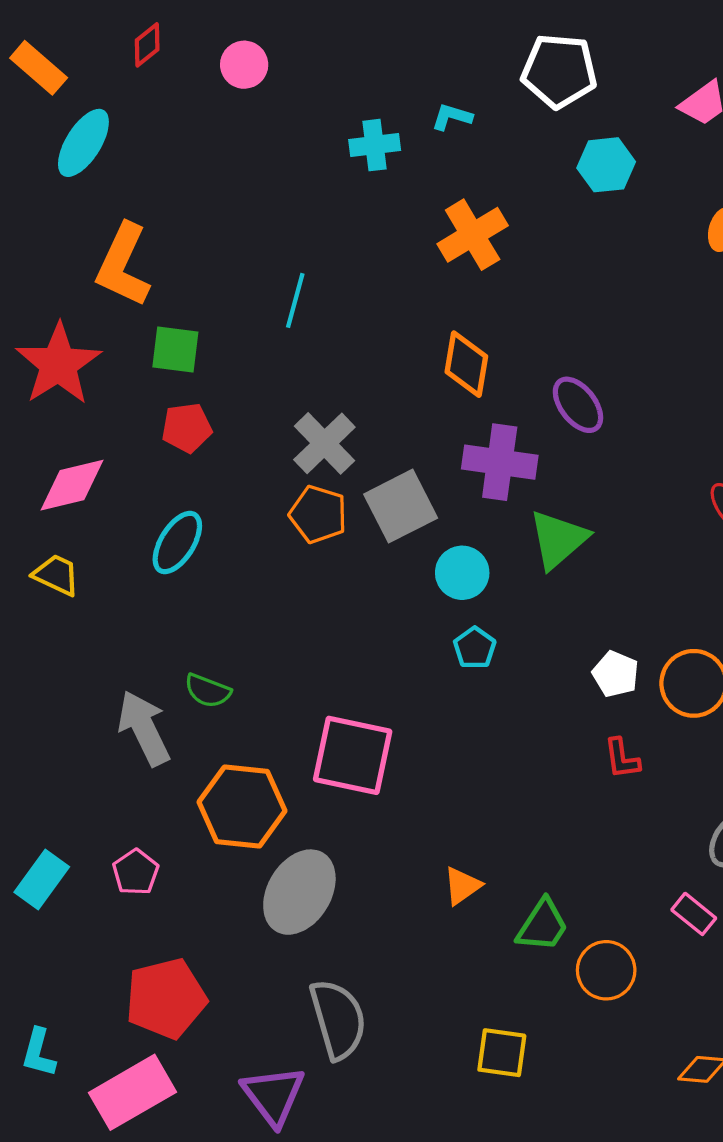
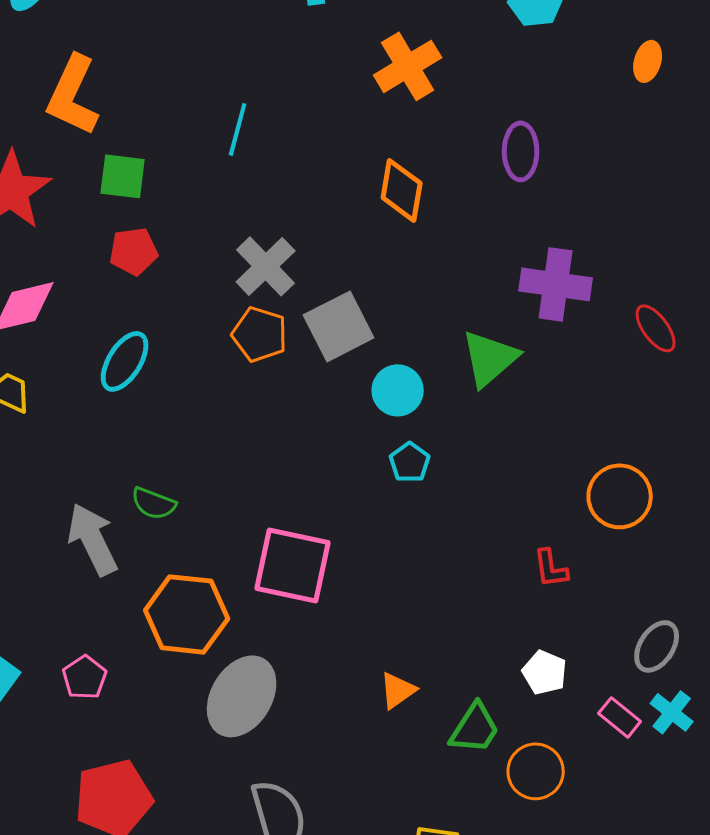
purple ellipse: (578, 405) -> (521, 151), moved, turned 38
purple cross: (500, 462) -> (556, 284), moved
white pentagon: (616, 674) -> (545, 672), moved

